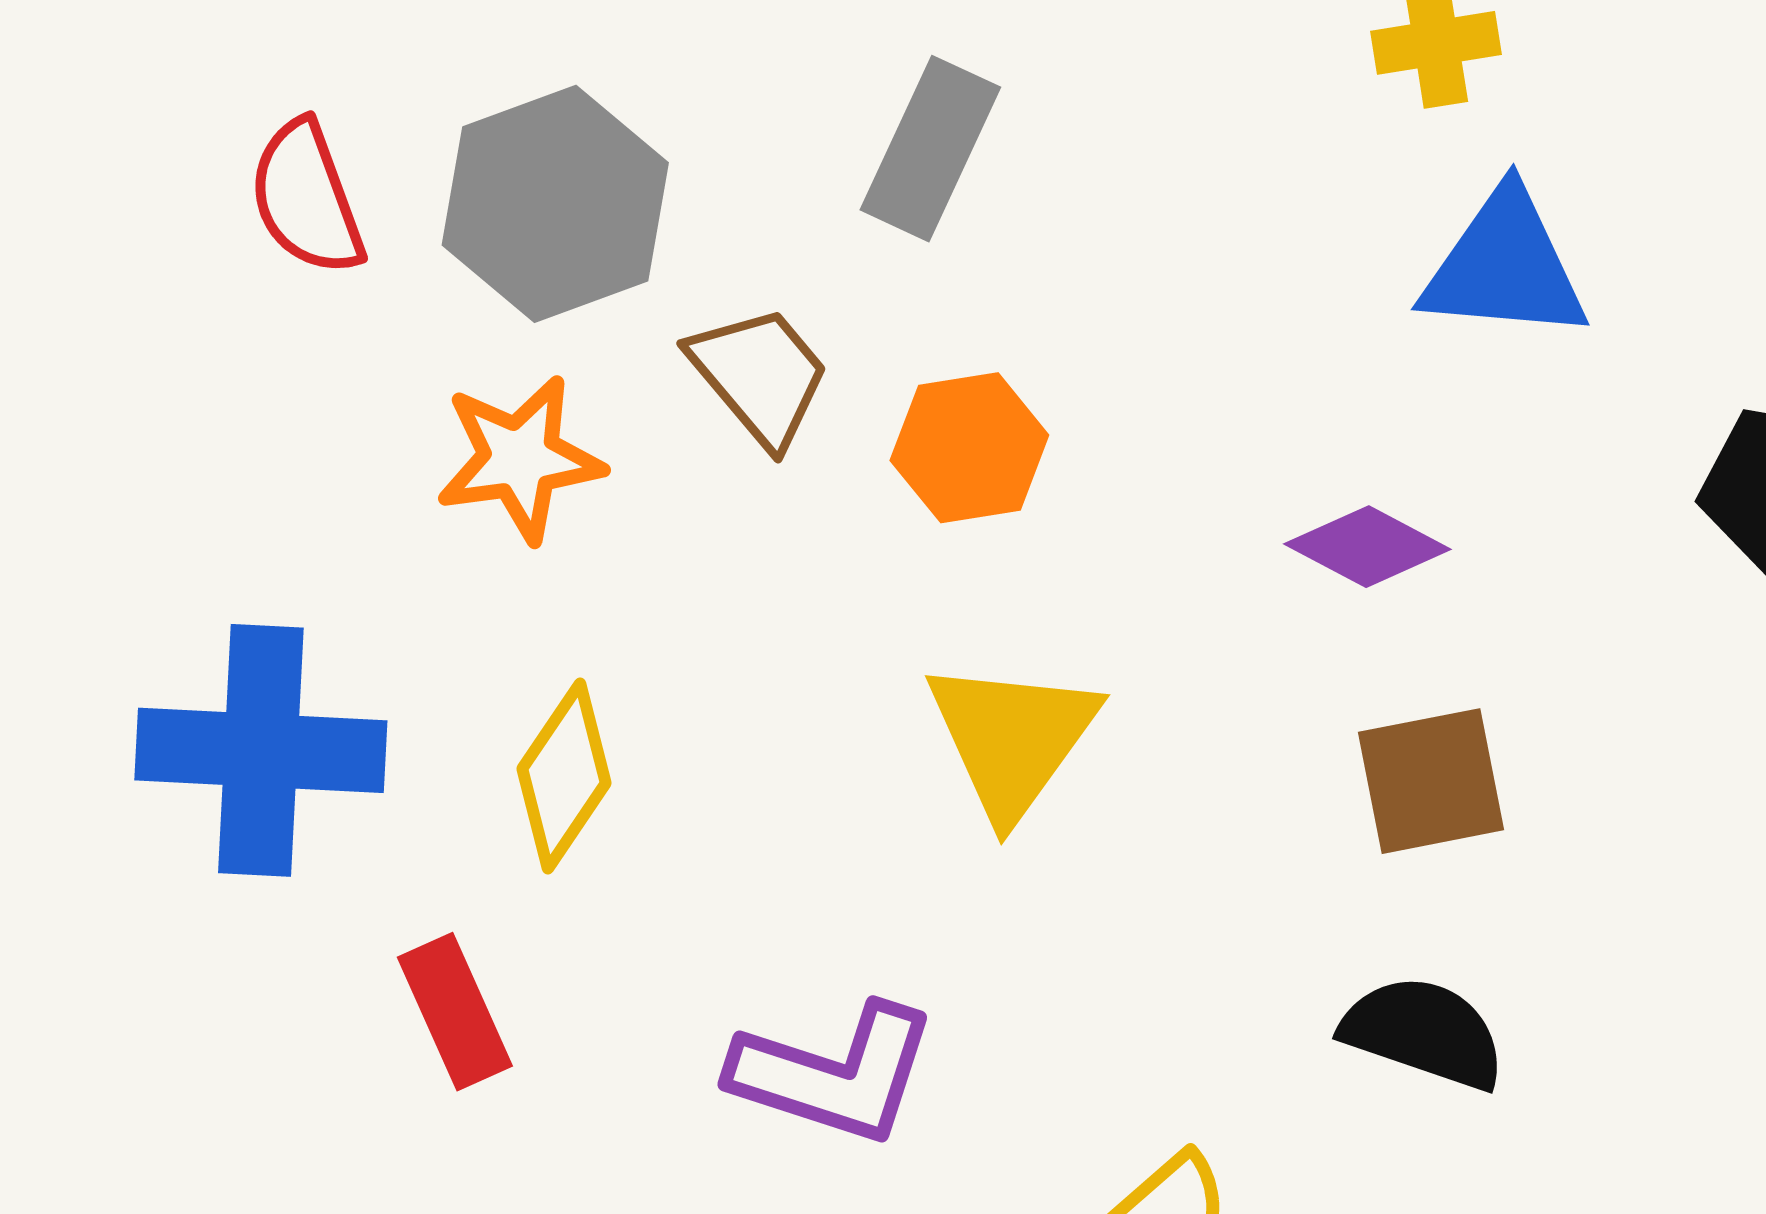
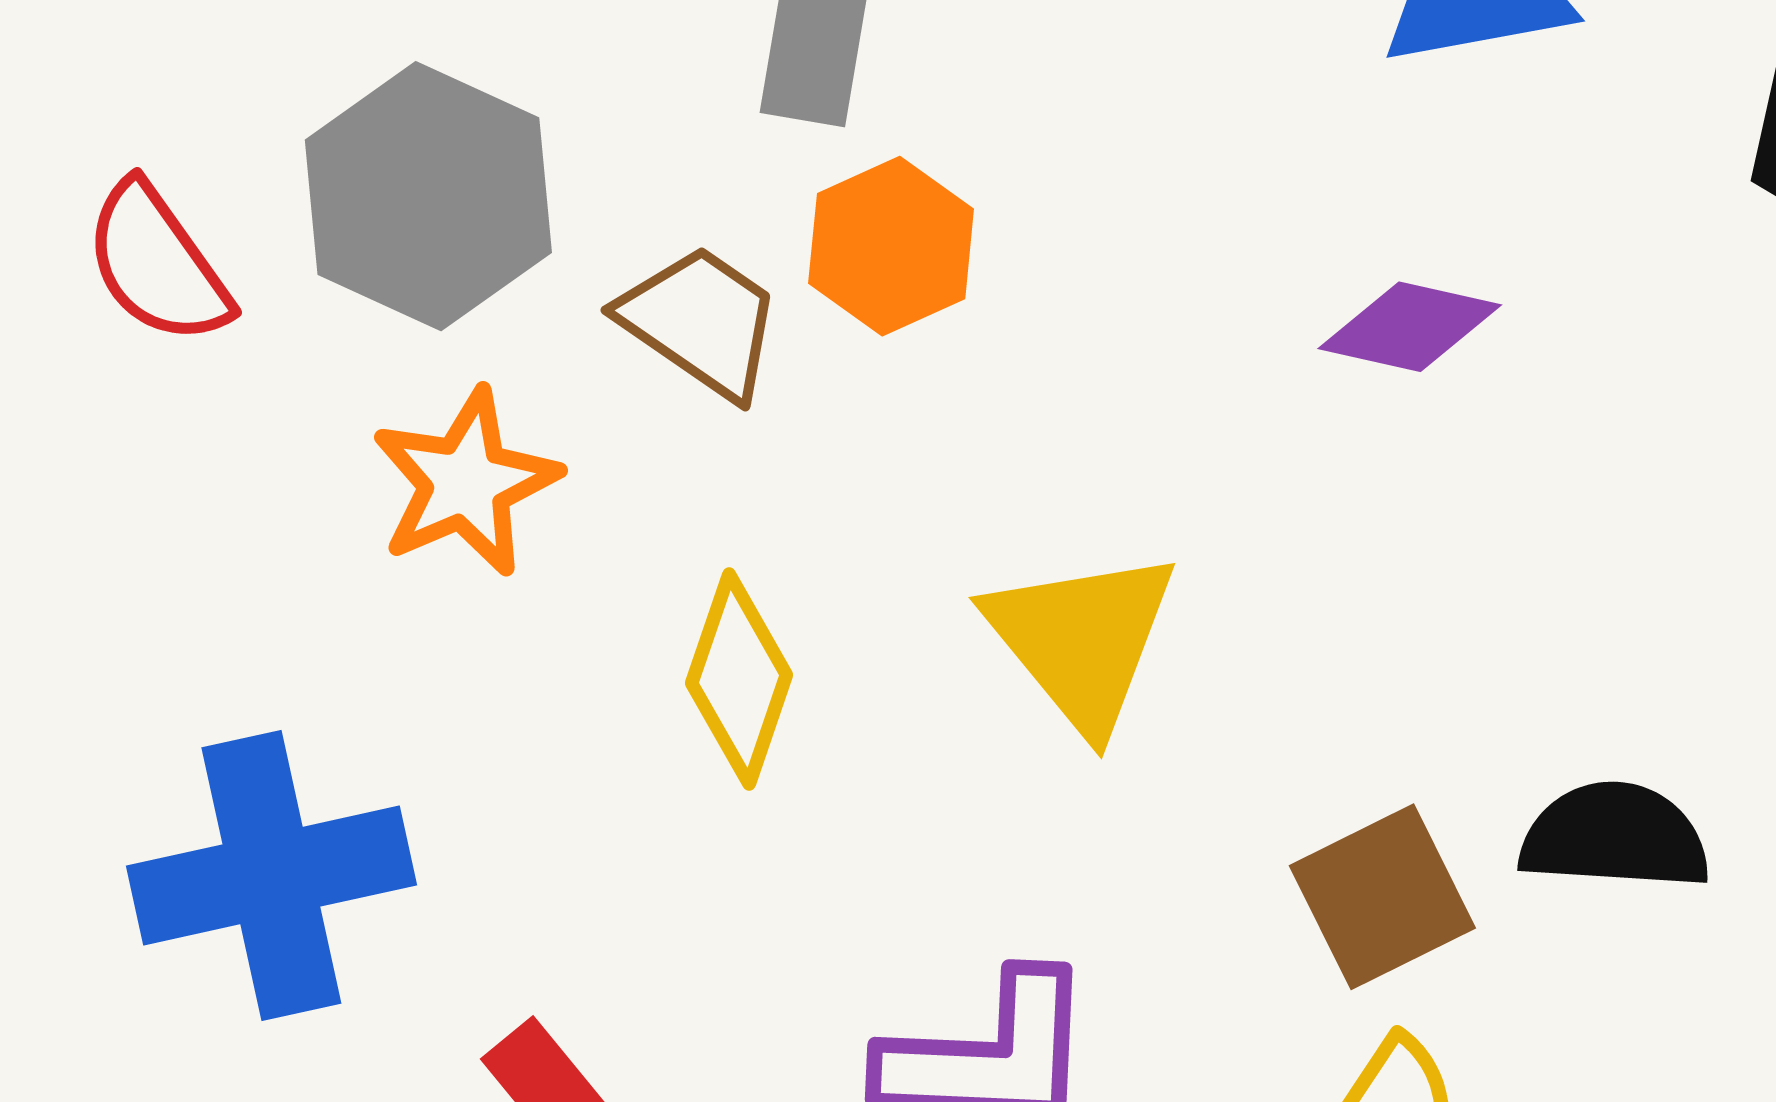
orange hexagon: (969, 448) -> (891, 246), moved
yellow diamond: (564, 776) -> (739, 679), moved
brown square: (1431, 781) -> (1382, 897), moved

